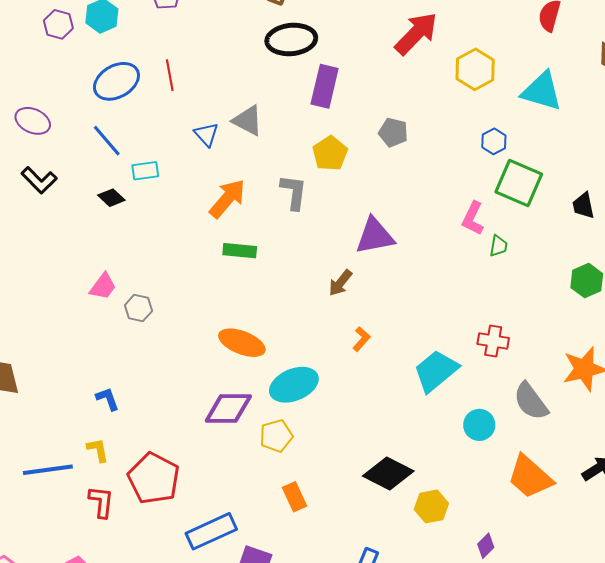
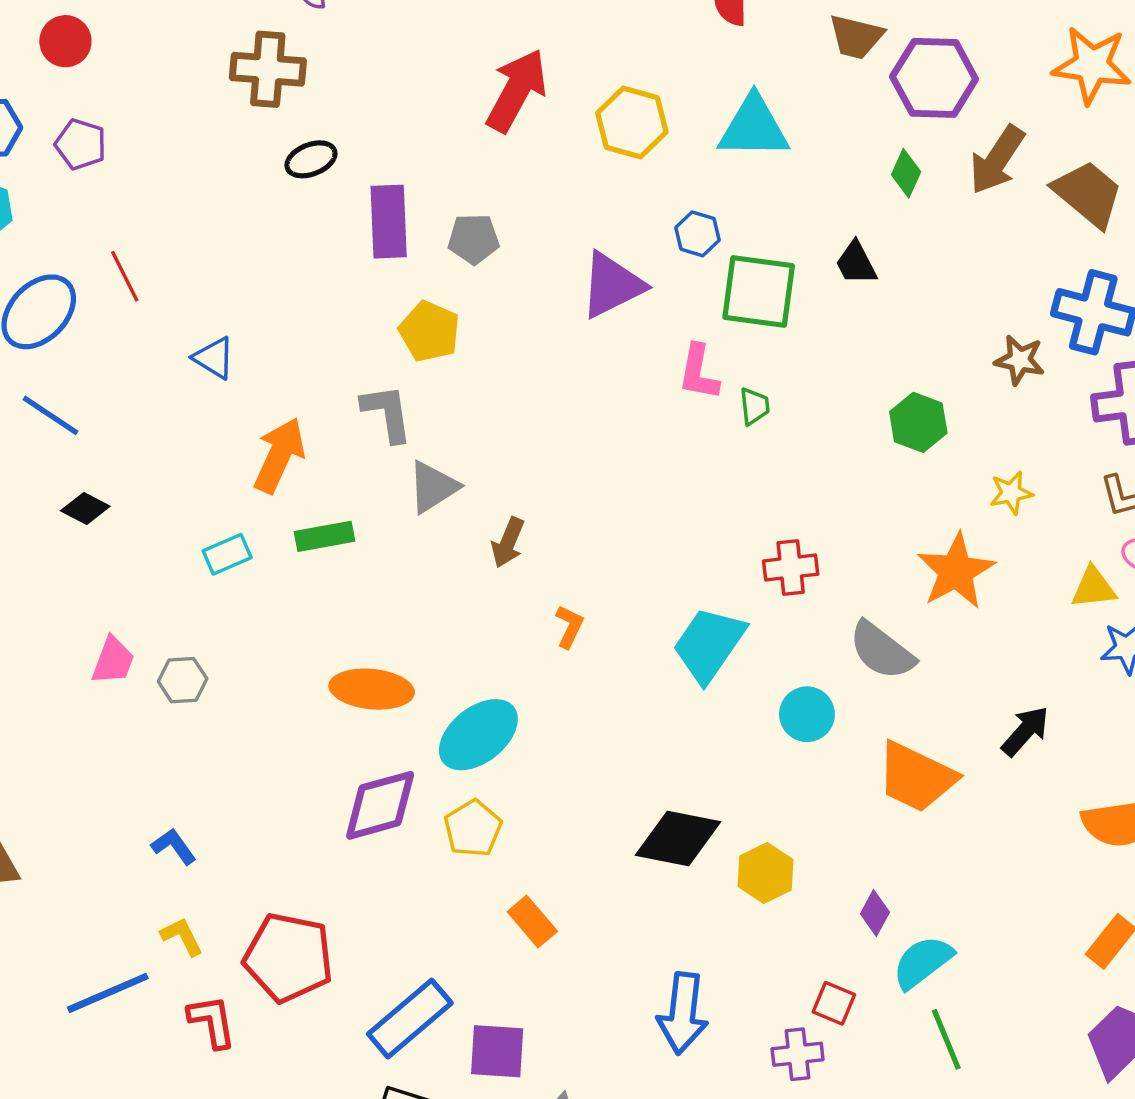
black ellipse: (291, 40) -> (311, 159), size x0.6
gray triangle: (248, 121) -> (433, 487), moved, turned -44
gray pentagon: (393, 132) -> (474, 239), moved
cyan rectangle: (145, 171) -> (227, 554), moved
black trapezoid: (583, 206) -> (856, 263), moved
purple triangle: (375, 236) -> (612, 285), moved

